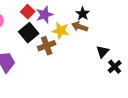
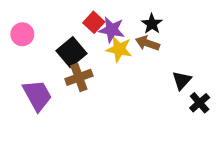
red square: (28, 12) -> (94, 22), moved
purple star: (45, 15) -> (112, 30), moved, turned 30
brown cross: (47, 46) -> (79, 77), moved

